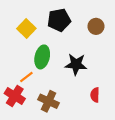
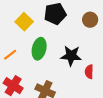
orange line: (26, 77) -> (10, 55), moved
red semicircle: (95, 95) -> (89, 72), moved

